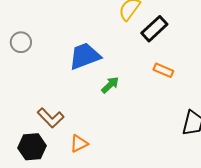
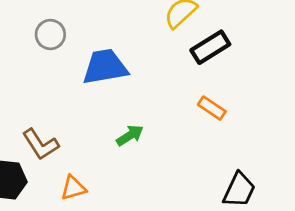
gray circle: (21, 42) -> (50, 35), moved
green arrow: (110, 85) -> (130, 135), moved

